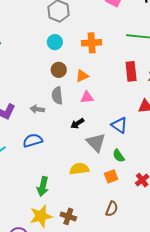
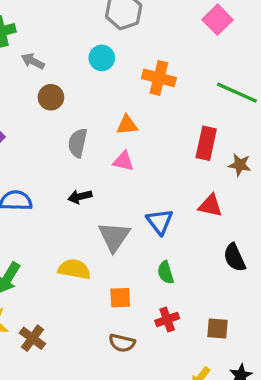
brown circle: (59, 70) -> (51, 97), moved
gray arrow: (37, 109) -> (33, 61), moved
black arrow: (77, 123) -> (80, 197), moved
green semicircle: (119, 156) -> (166, 273), moved
brown semicircle: (112, 209) -> (122, 343), moved, turned 63

